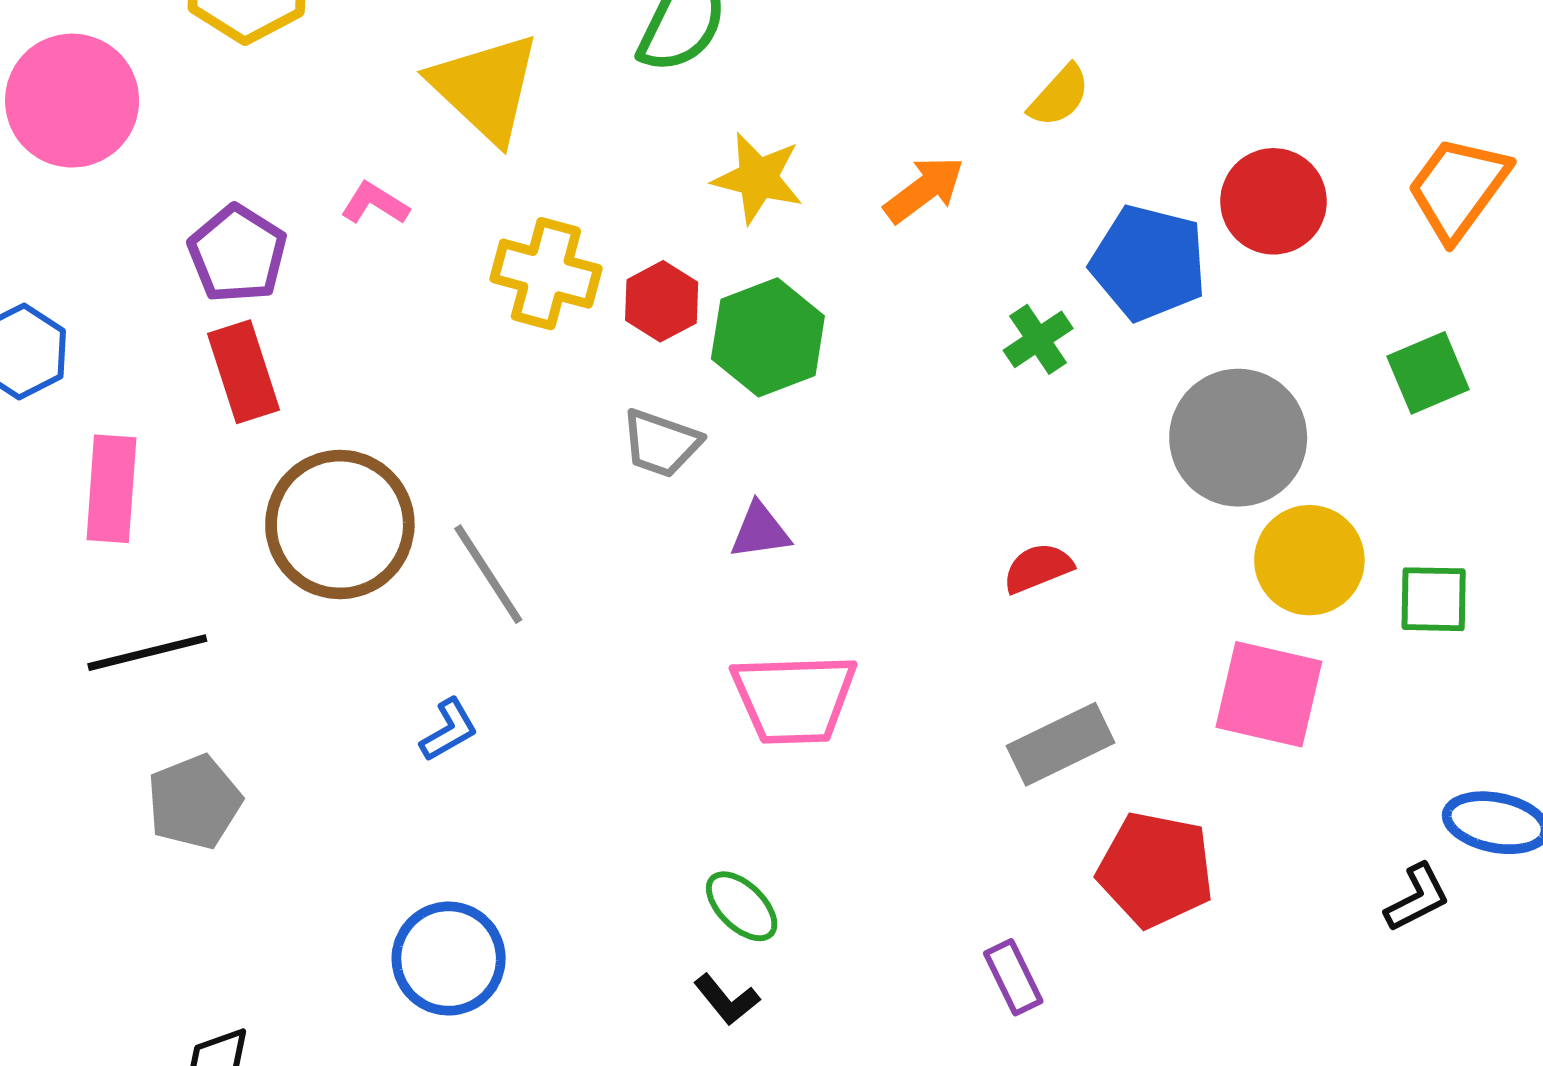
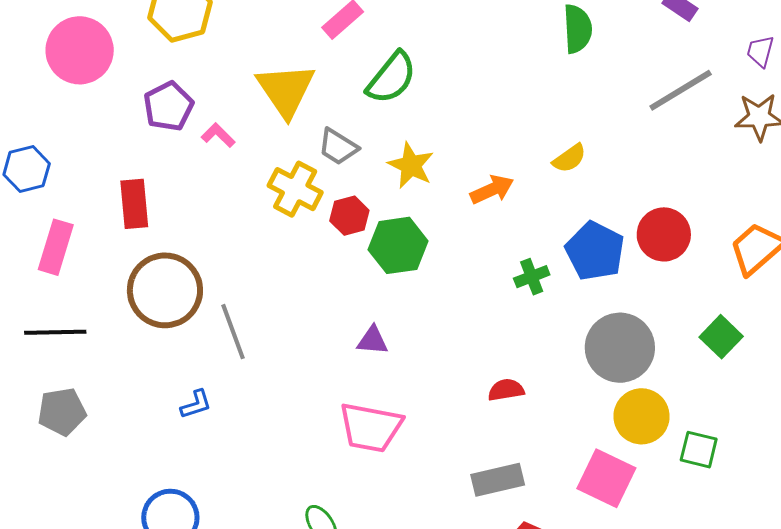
purple pentagon: (237, 254) -> (168, 106), moved
green square: (1428, 373) -> (721, 337), turned -36
gray trapezoid: (661, 443) -> (338, 147), moved

